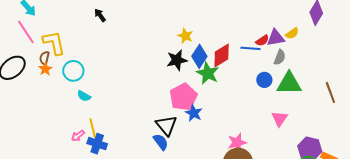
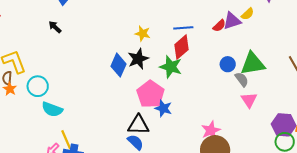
blue line: (250, 48) -> (183, 28), moved
blue diamond: (199, 56) -> (119, 65), moved
gray semicircle: (280, 57) -> (242, 79), moved, turned -49
cyan semicircle: (84, 96) -> (52, 109), size x1.5
black triangle: (166, 125) -> (138, 125), turned -40

